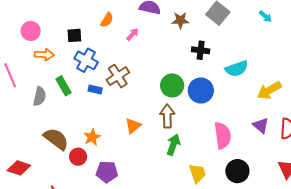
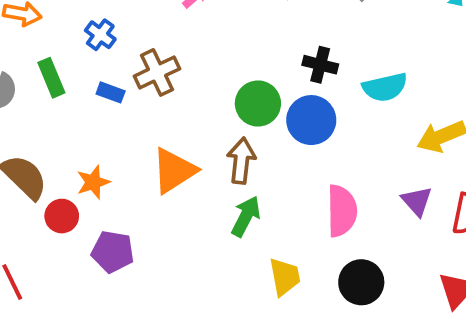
black cross: (201, 50) -> (320, 65), moved
blue cross: (86, 60) -> (100, 35), size x0.7
orange triangle: (133, 126) -> (174, 171), size x1.5

